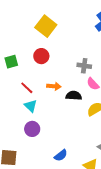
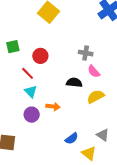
red circle: (41, 56) -> (40, 56), moved
orange arrow: (54, 86) -> (53, 107), moved
blue semicircle: (61, 155) -> (72, 138), moved

